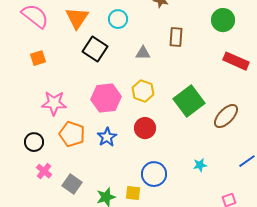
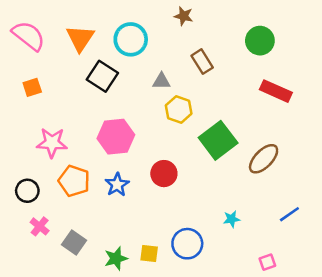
cyan circle: (118, 19) -> (131, 39), size x1.4
brown rectangle: (176, 37) -> (202, 62), turned -36
yellow hexagon: (143, 91) -> (179, 110), moved
blue circle: (154, 174) -> (187, 244), moved

